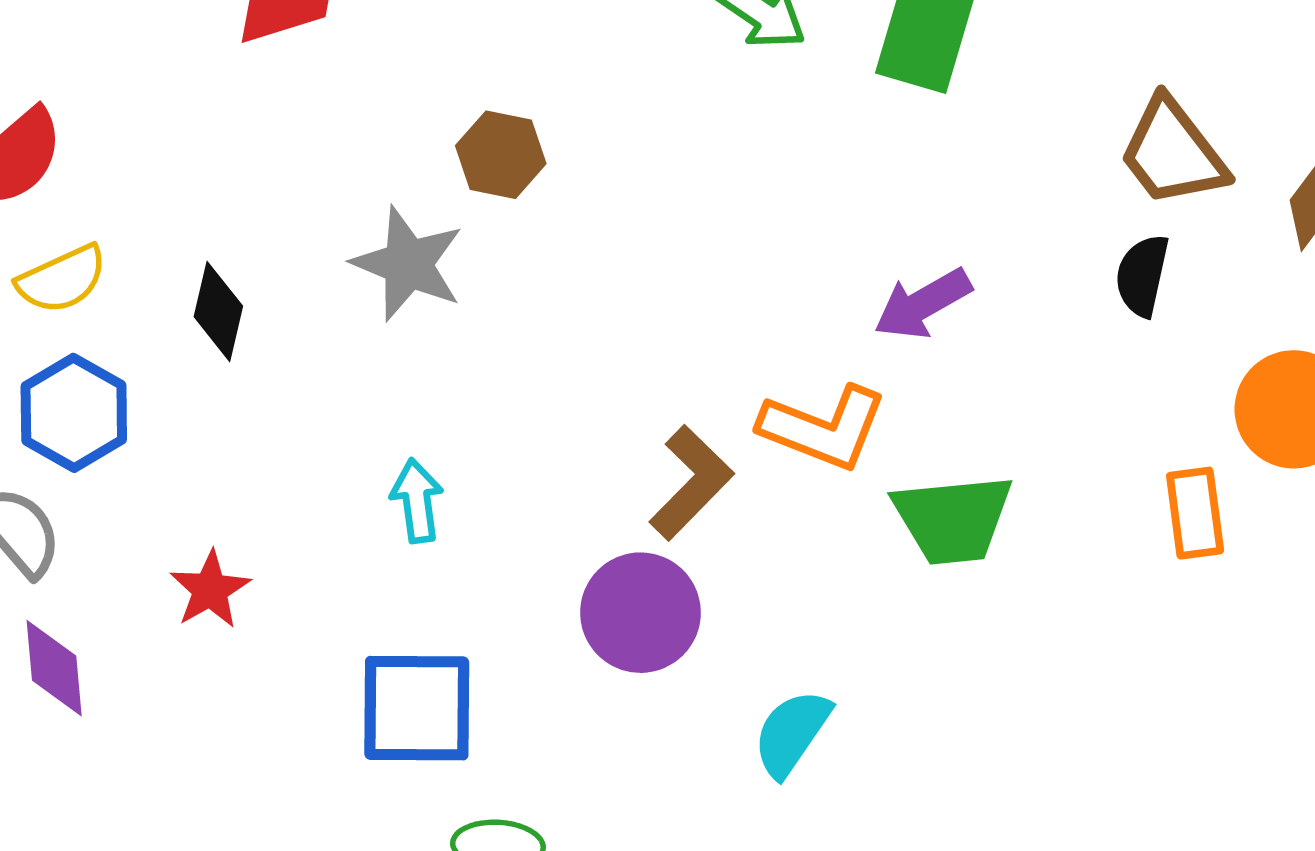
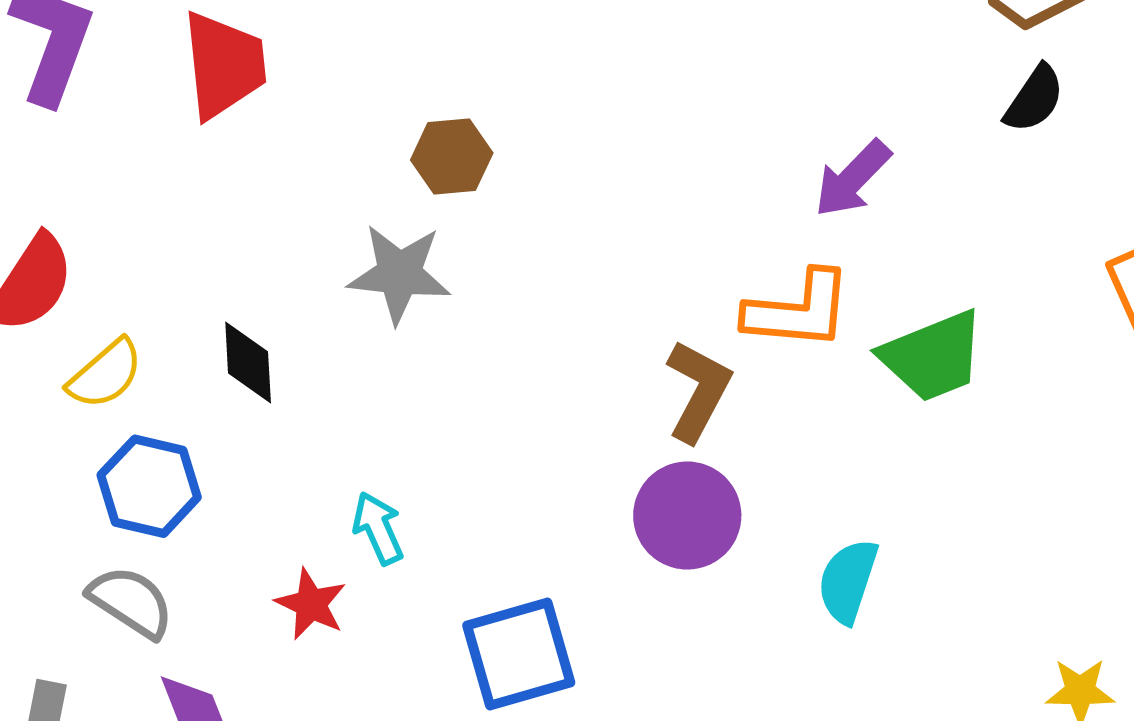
black semicircle: (1142, 275) -> (1034, 99), turned -142
cyan arrow: (417, 501) -> (378, 528), moved

